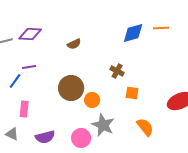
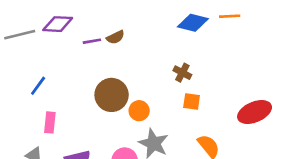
blue diamond: (133, 33) -> (193, 23), turned 30
purple line: (29, 67) -> (92, 41), moved
brown cross: (117, 71) -> (182, 73), moved

